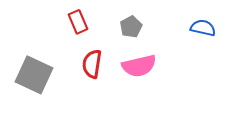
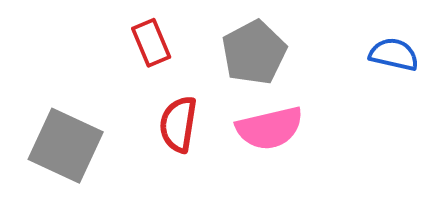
gray pentagon: (131, 27) -> (254, 52), size x1.5

